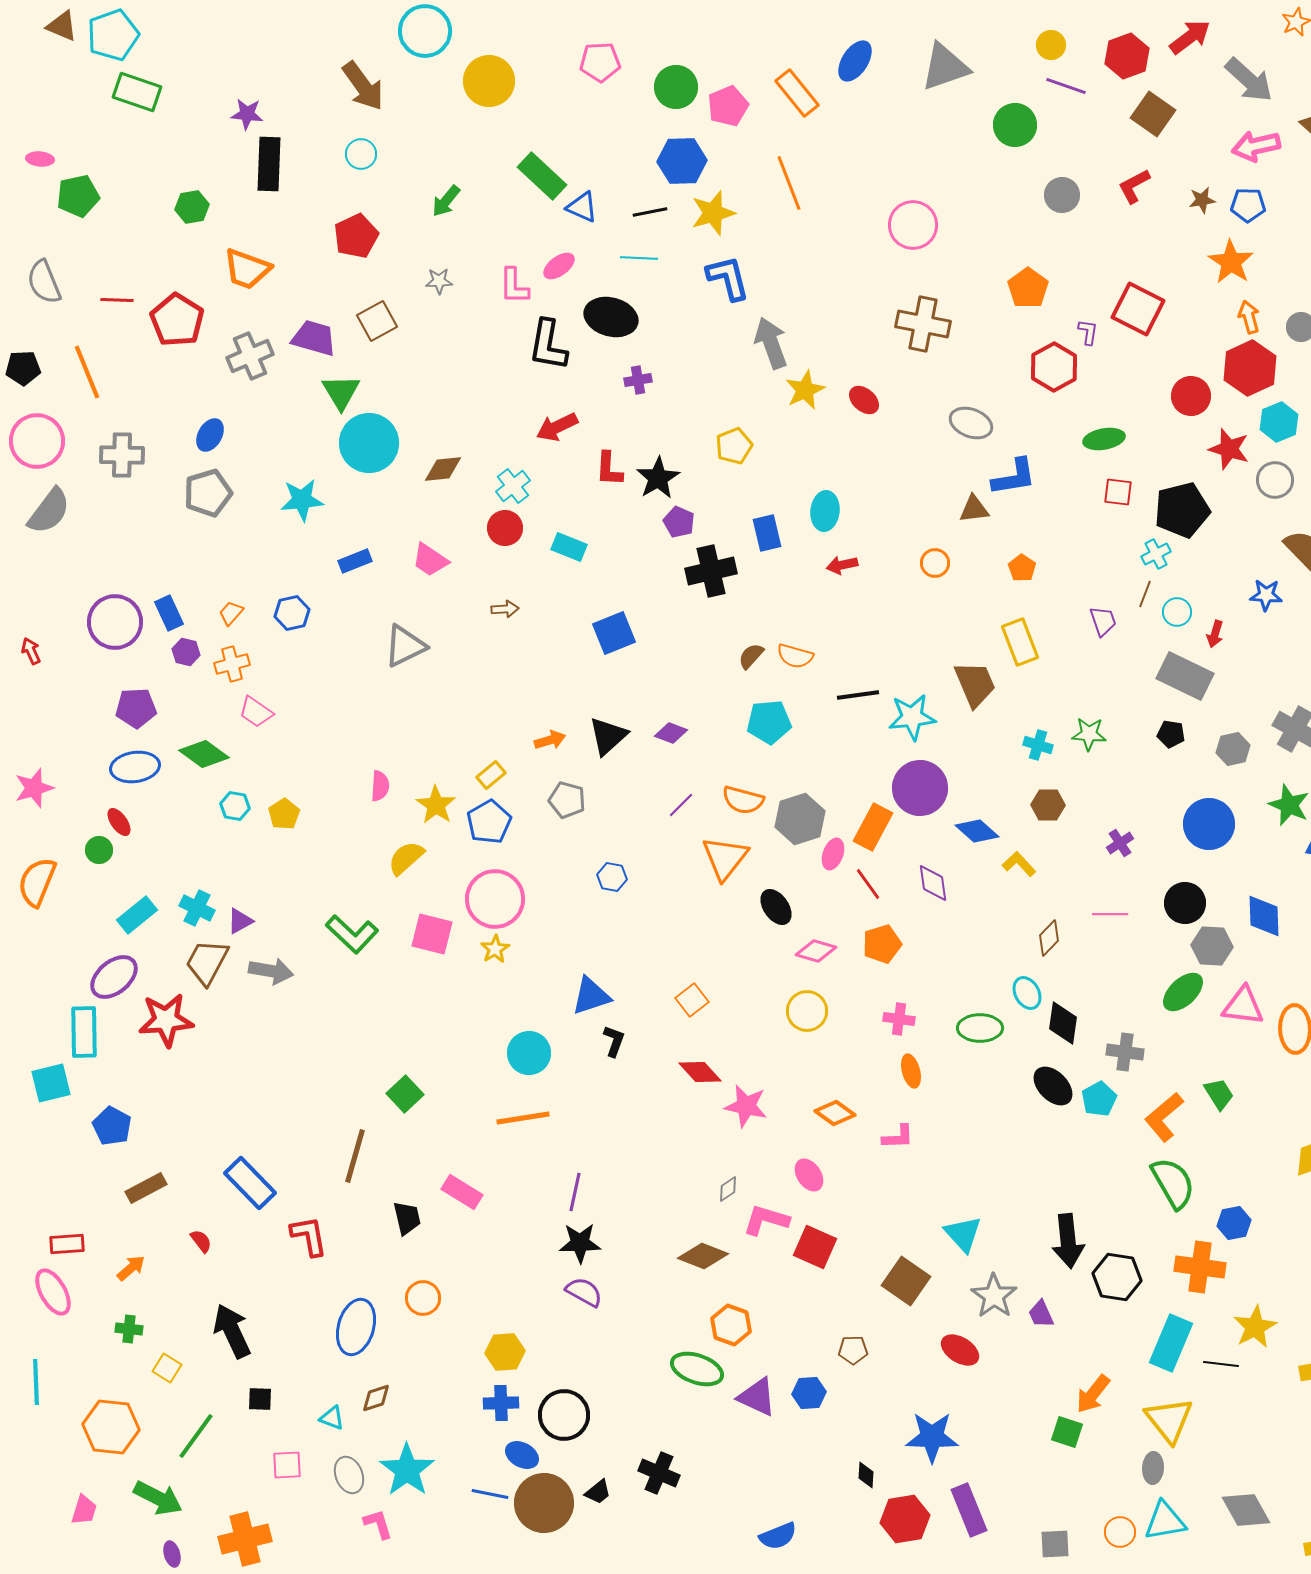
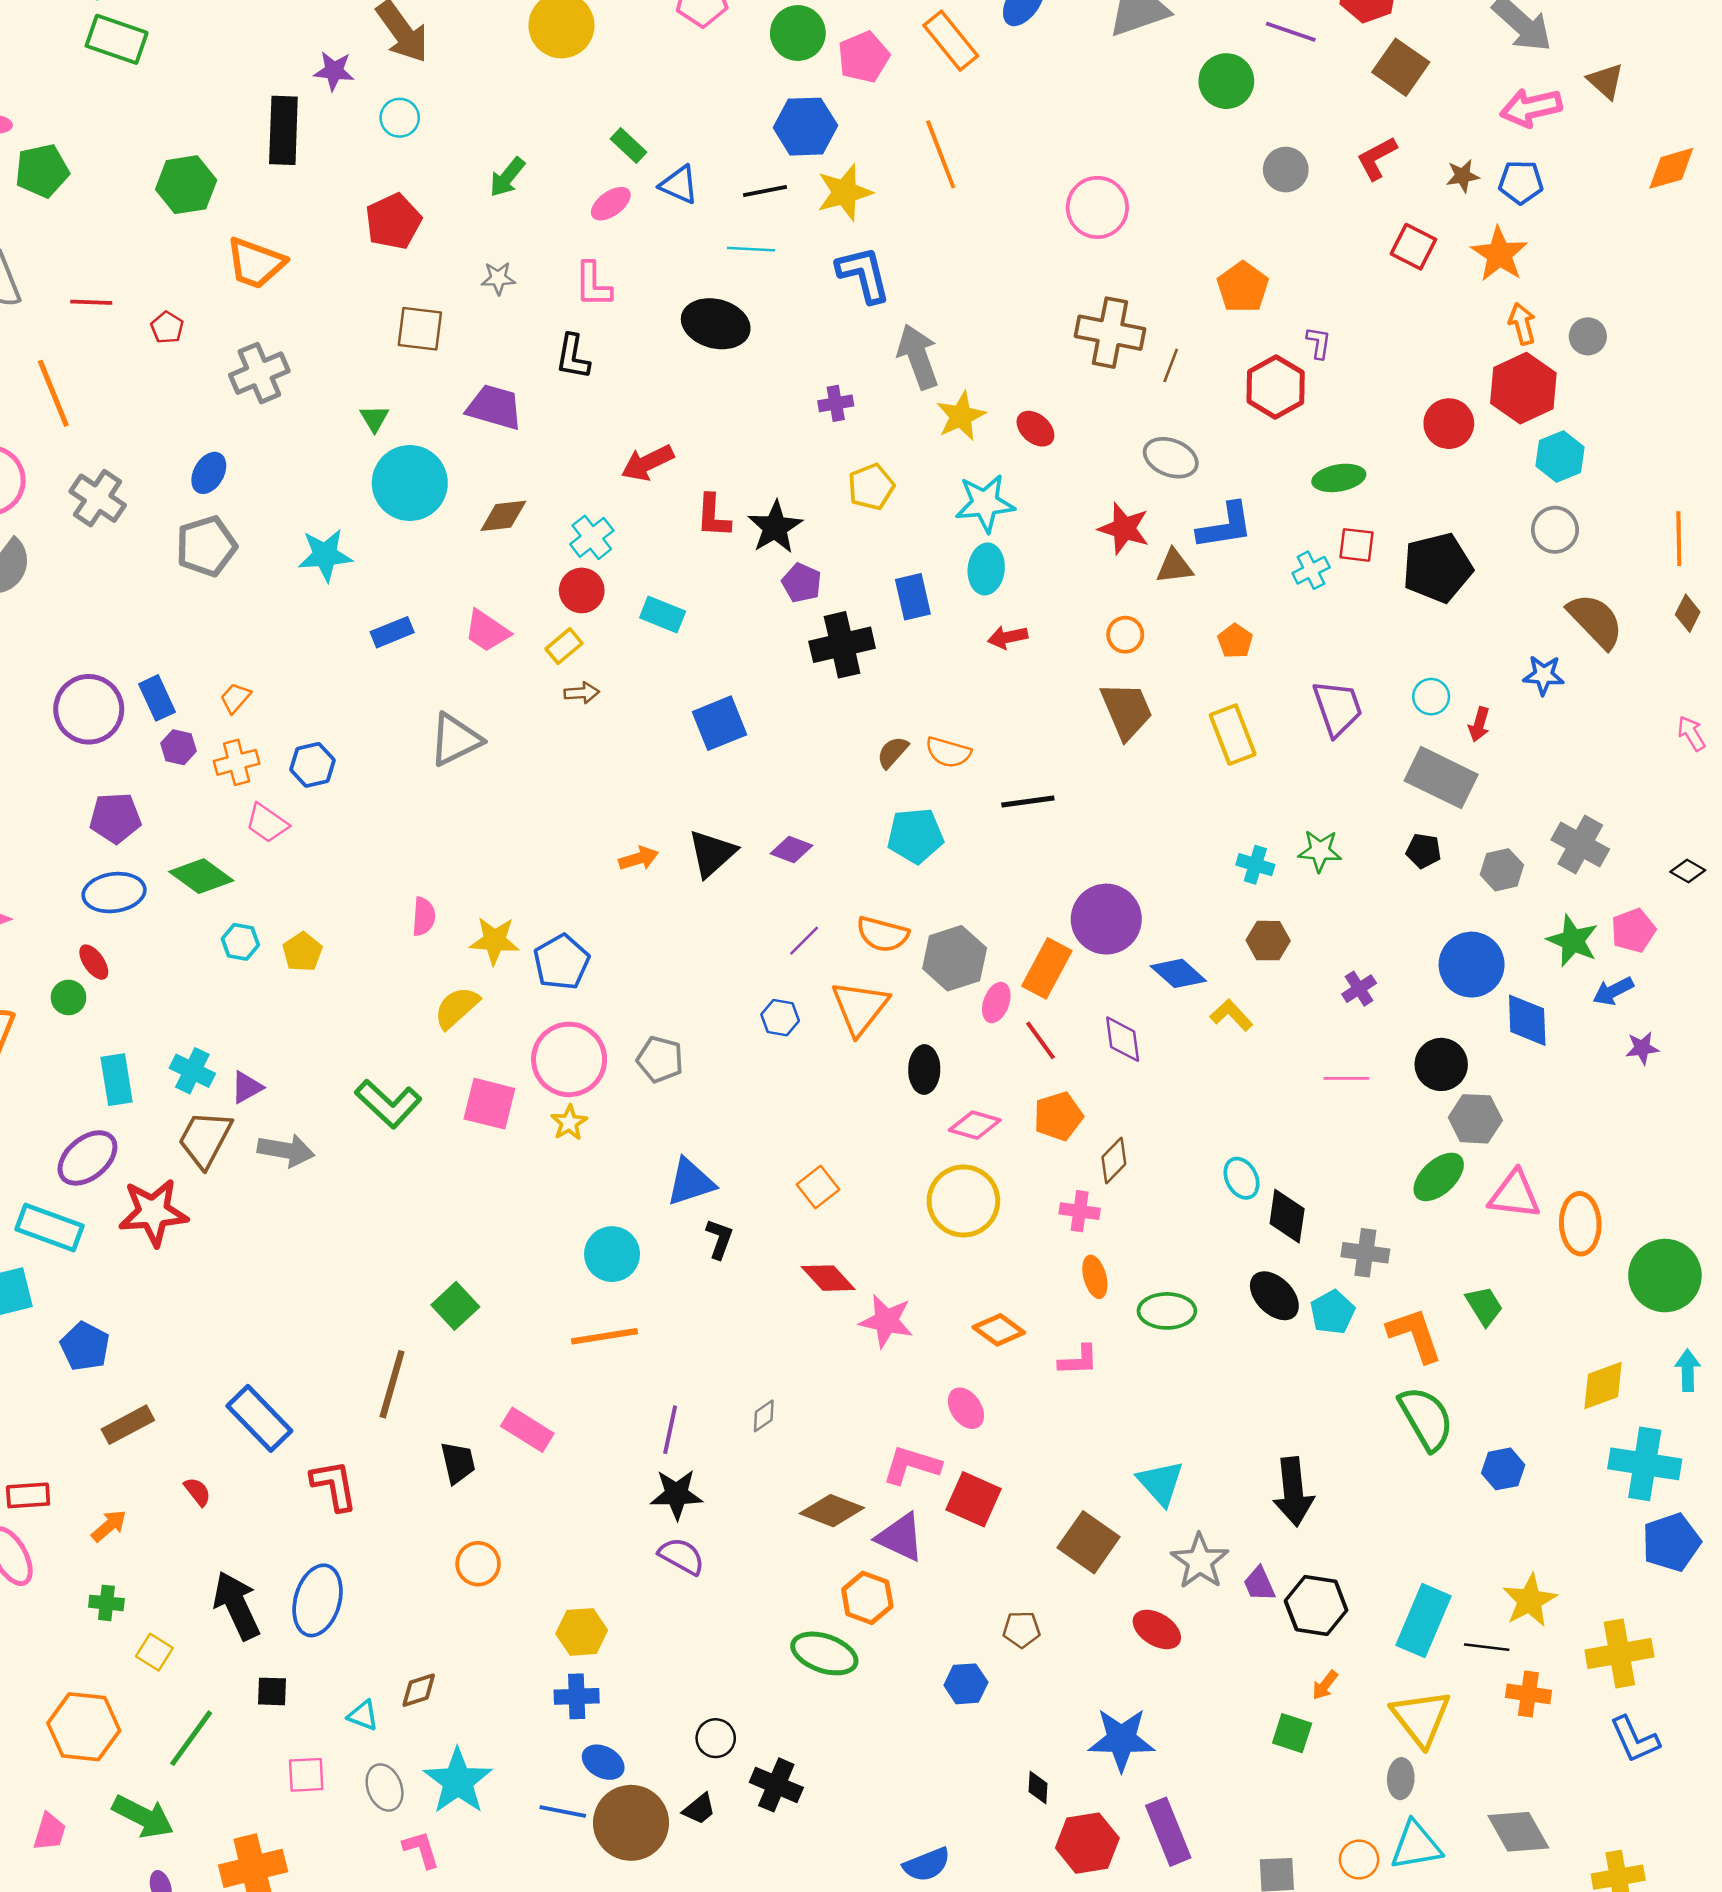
purple star: (247, 114) -> (334, 71), moved
green rectangle: (542, 176) -> (628, 146), size x0.6
green hexagon: (192, 207) -> (186, 185), size x1.4
pink ellipse: (559, 266) -> (611, 204), moved
red square: (1138, 309) -> (1413, 247), moved, size x0.7
red pentagon: (177, 320) -> (167, 328), size x0.5
brown square: (377, 321) -> (420, 329), turned 36
purple trapezoid: (314, 338) -> (494, 407), moved
black L-shape: (548, 345) -> (573, 357), moved, size x0.7
purple cross: (638, 380) -> (836, 403), moved
green triangle: (341, 392) -> (374, 419), size x0.6
red star: (1229, 449) -> (1124, 529), moved
gray cross: (122, 455) -> (98, 498), turned 33
cyan cross: (1156, 554) -> (1311, 570), moved
brown line: (1145, 594) -> (1171, 365), moved
blue hexagon: (292, 613) -> (312, 765), moved
purple trapezoid: (1103, 621) -> (1338, 708), size x1.5
brown trapezoid: (975, 684) -> (1126, 711), moved
cyan star: (912, 717) -> (985, 503), moved
yellow rectangle: (491, 775) -> (564, 646), moved
gray pentagon: (567, 800) -> (660, 1059), moved
yellow star: (436, 805) -> (494, 941), turned -30
blue hexagon: (612, 877) -> (780, 1018), moved
black ellipse: (776, 907) -> (924, 1070), turned 36
cyan rectangle: (137, 915) -> (117, 1080), turned -60
blue diamond: (1264, 916) -> (1527, 1020), moved
brown diamond: (1049, 938) -> (1114, 1161), moved
yellow circle: (807, 1011) -> (963, 1201), size x1.4
green ellipse: (980, 1028) -> (1167, 1311), moved
cyan rectangle: (84, 1032) -> (50, 1228), turned -69
orange L-shape: (1164, 1117) -> (1415, 1335), turned 111
gray diamond: (728, 1189) -> (764, 1416), moved
orange cross: (1200, 1267) -> (1528, 1694), moved, size x0.7
black hexagon: (1117, 1277) -> (1316, 1605), moved
blue ellipse: (356, 1327) -> (318, 1600), moved
orange arrow: (1093, 1394) -> (1325, 1685), size x0.6
purple triangle: (757, 1397) -> (900, 1537), moved
black circle: (564, 1415) -> (716, 1738), moved, size x0.6

